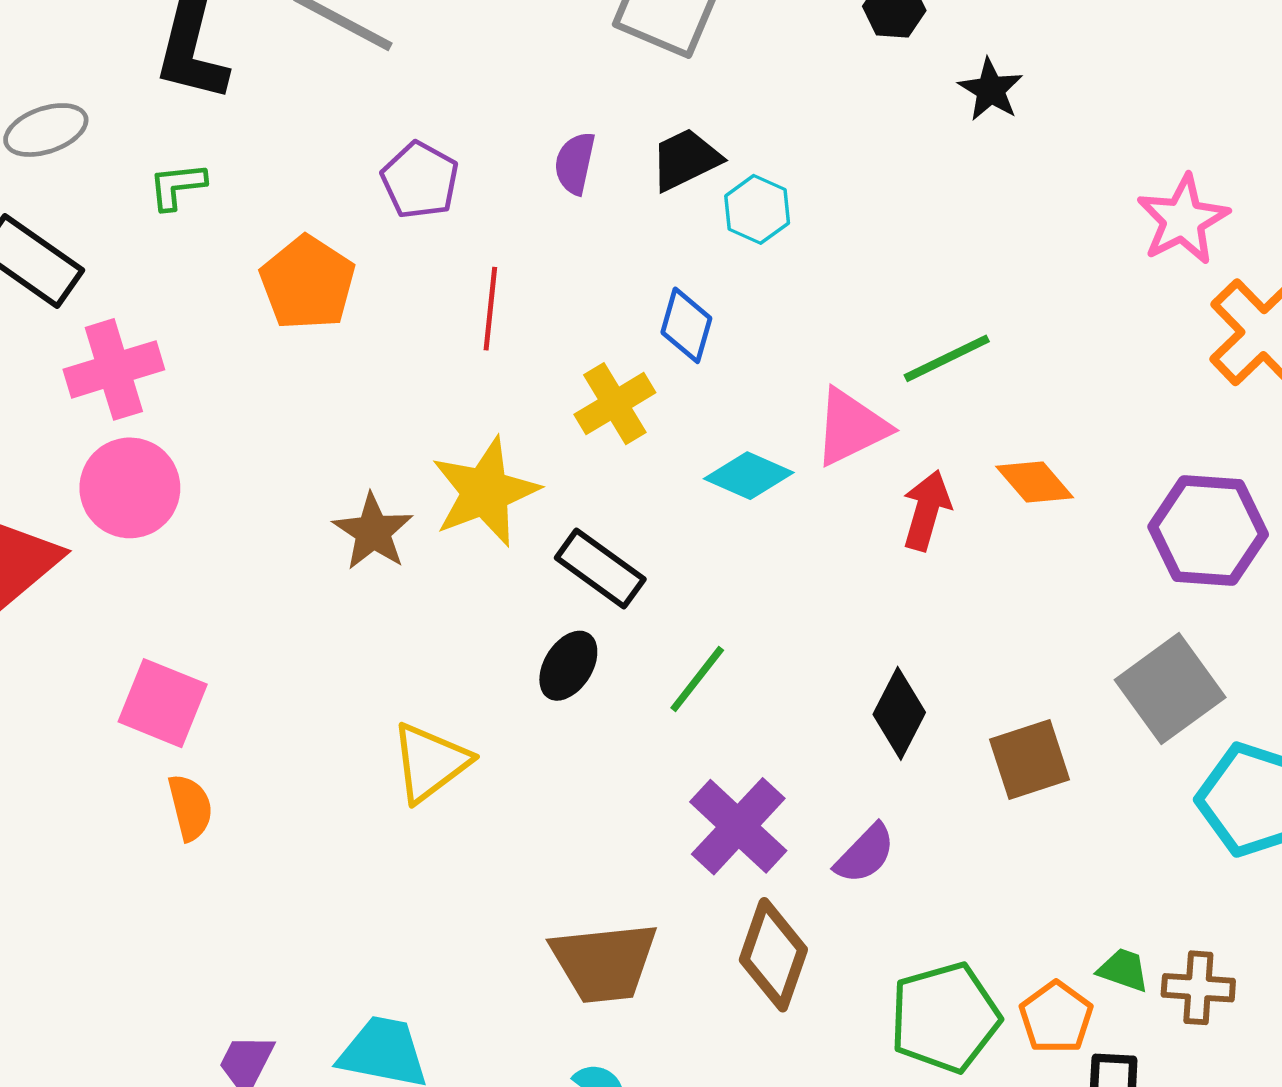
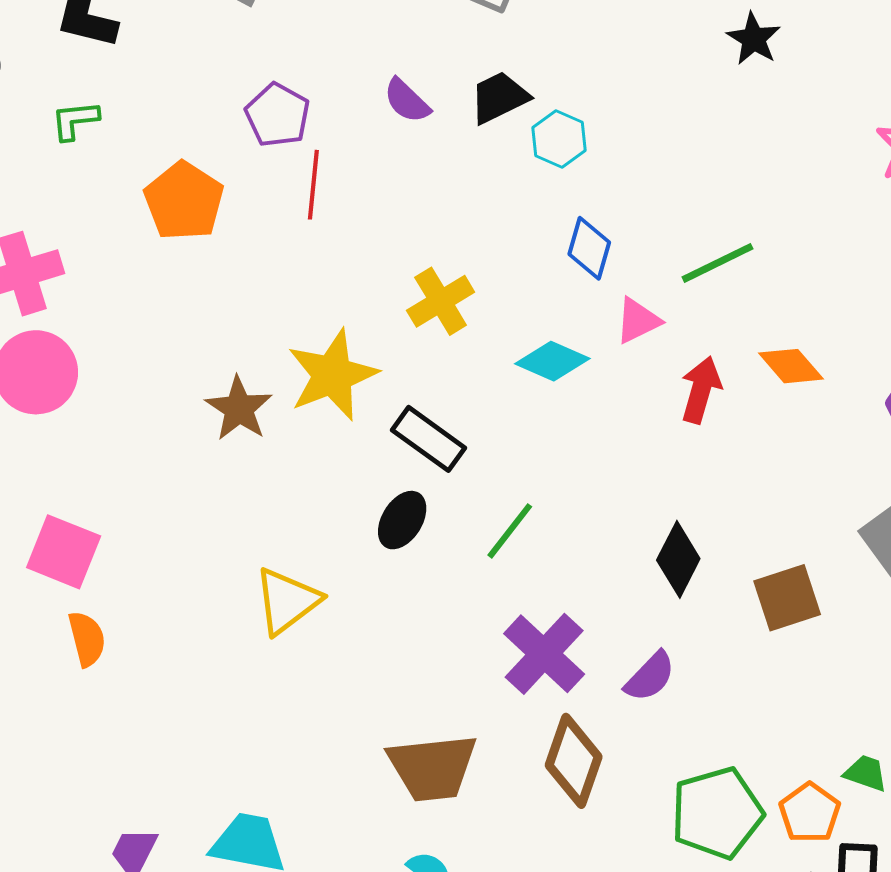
purple semicircle: (575, 163) -> (407, 101), turned -58
red line: (490, 309) -> (313, 185), moved
blue diamond: (686, 325) -> (589, 248), moved
pink triangle: (851, 427) -> (638, 321), size x0.7

